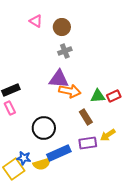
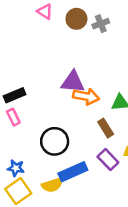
gray cross: (65, 51) -> (101, 24), moved
purple rectangle: (88, 143) -> (108, 160), turned 54
blue star: (24, 158) -> (16, 168), moved

